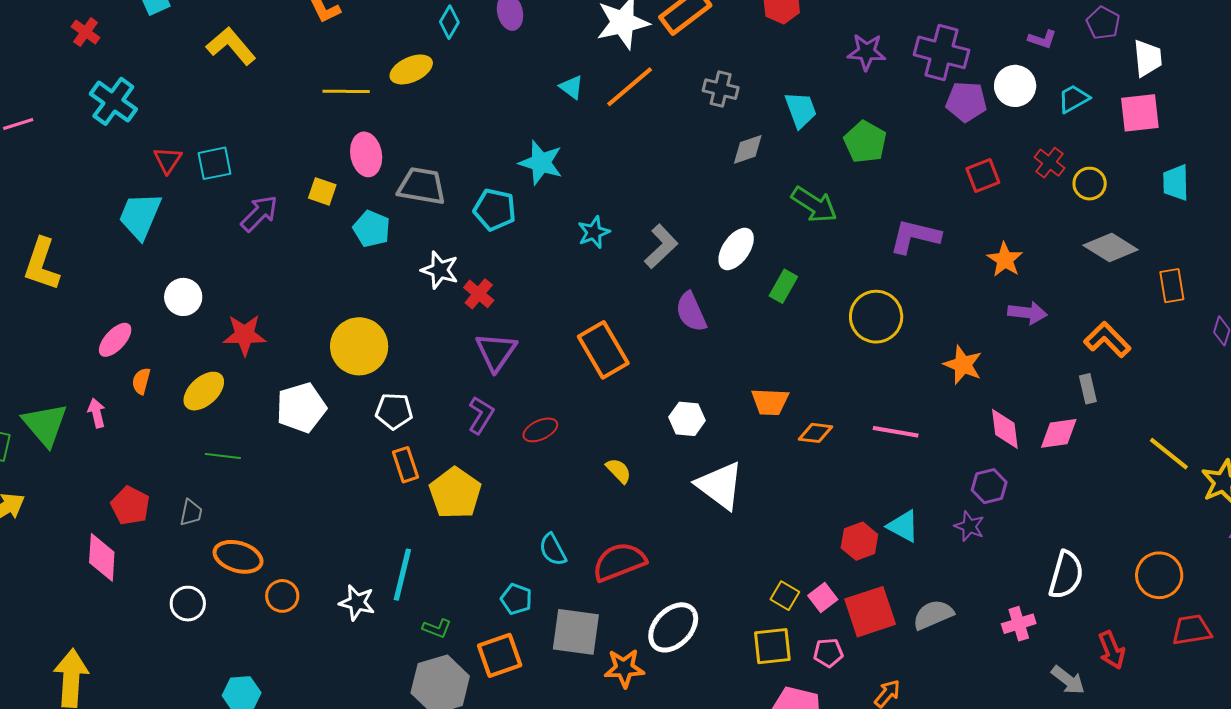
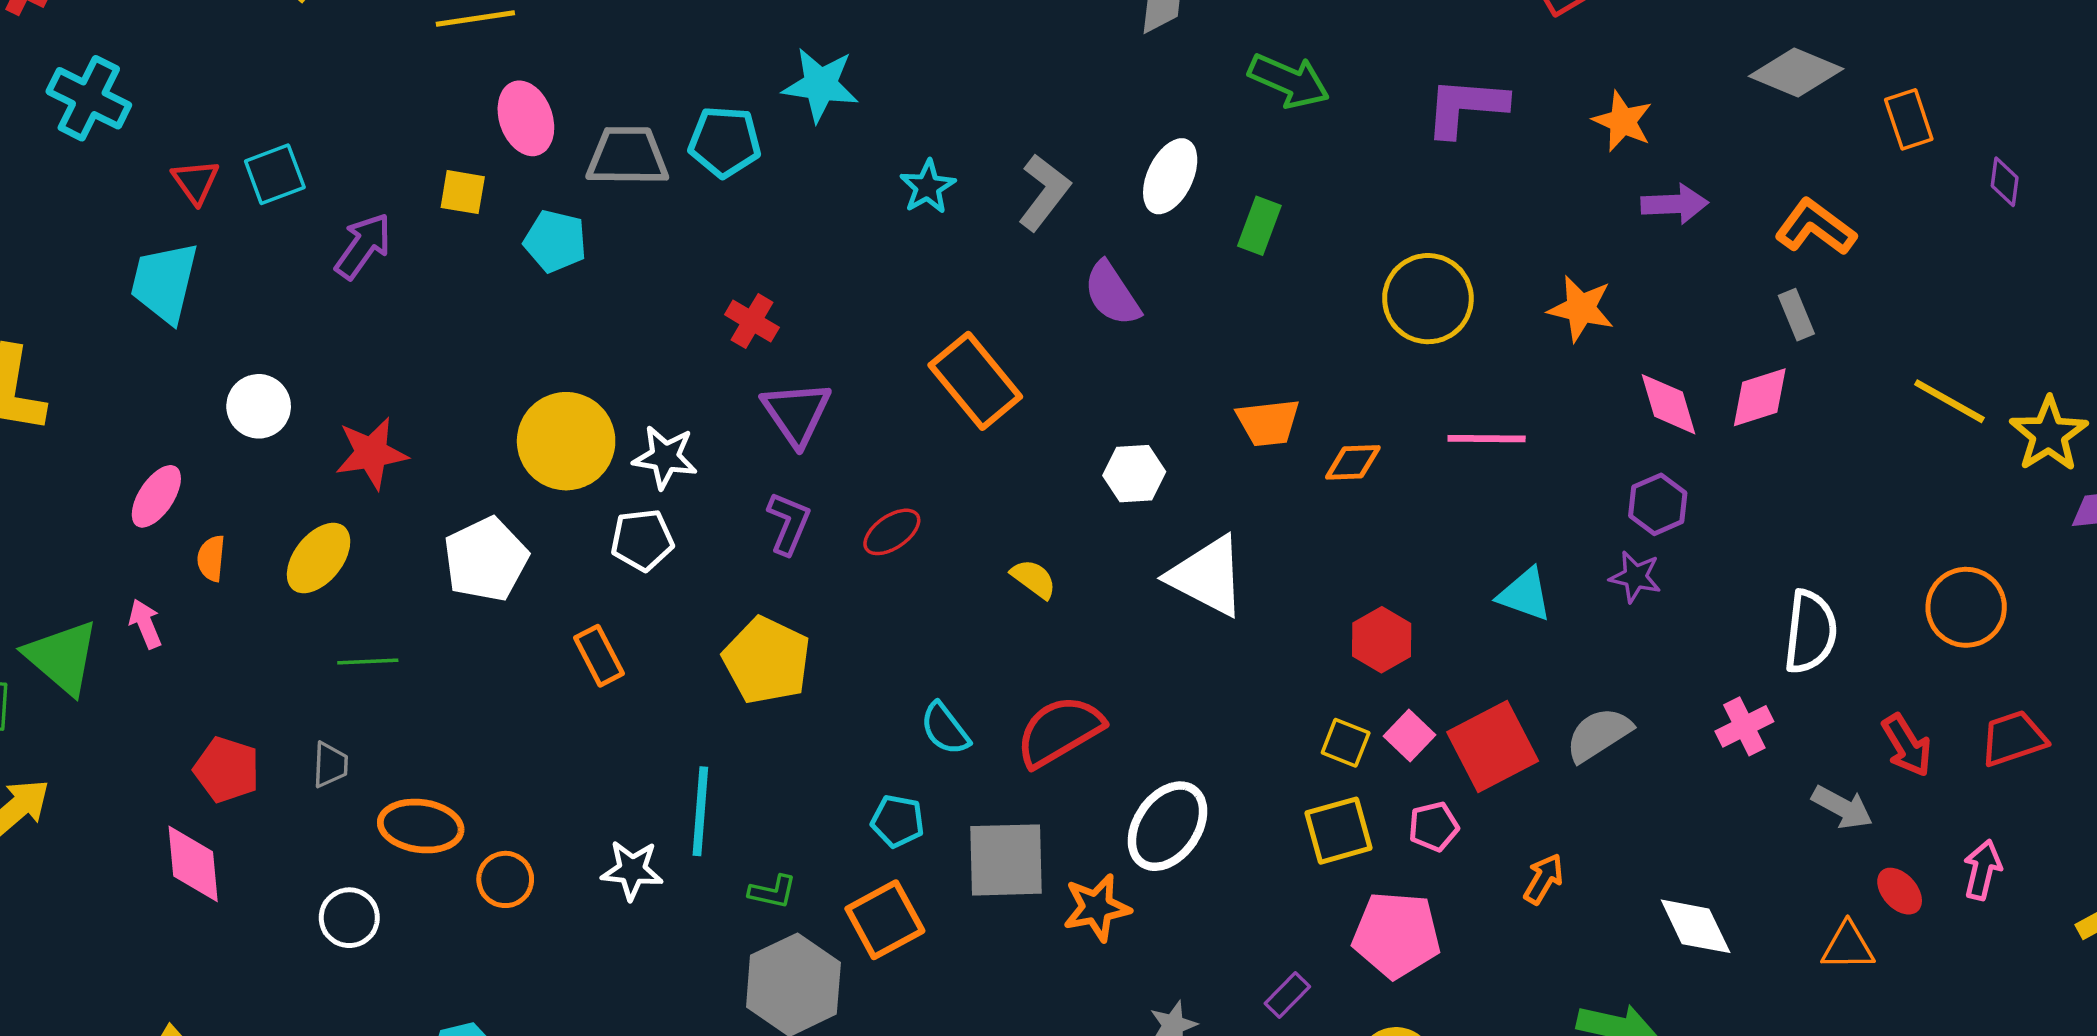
cyan pentagon: (495, 210) -> (725, 142), moved
white star: (440, 270) -> (665, 457), moved
yellow circle: (876, 317) -> (1428, 299), moved
orange rectangle: (406, 465) -> (599, 656), moved
red hexagon: (859, 541) -> (1382, 640), moved
red trapezoid: (1192, 630) -> (2013, 738), moved

